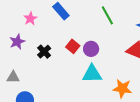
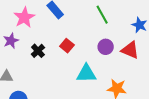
pink star: (30, 19) -> (24, 17), size x1.5
purple circle: (91, 49) -> (106, 47), moved

